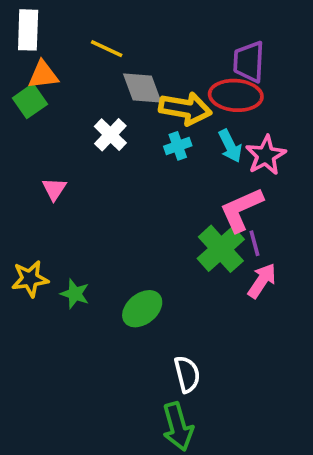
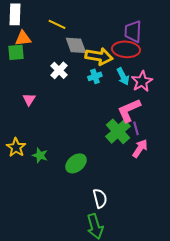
green square: (30, 101) -> (16, 52), turned 30
yellow star: (30, 279) -> (16, 147), turned -30

